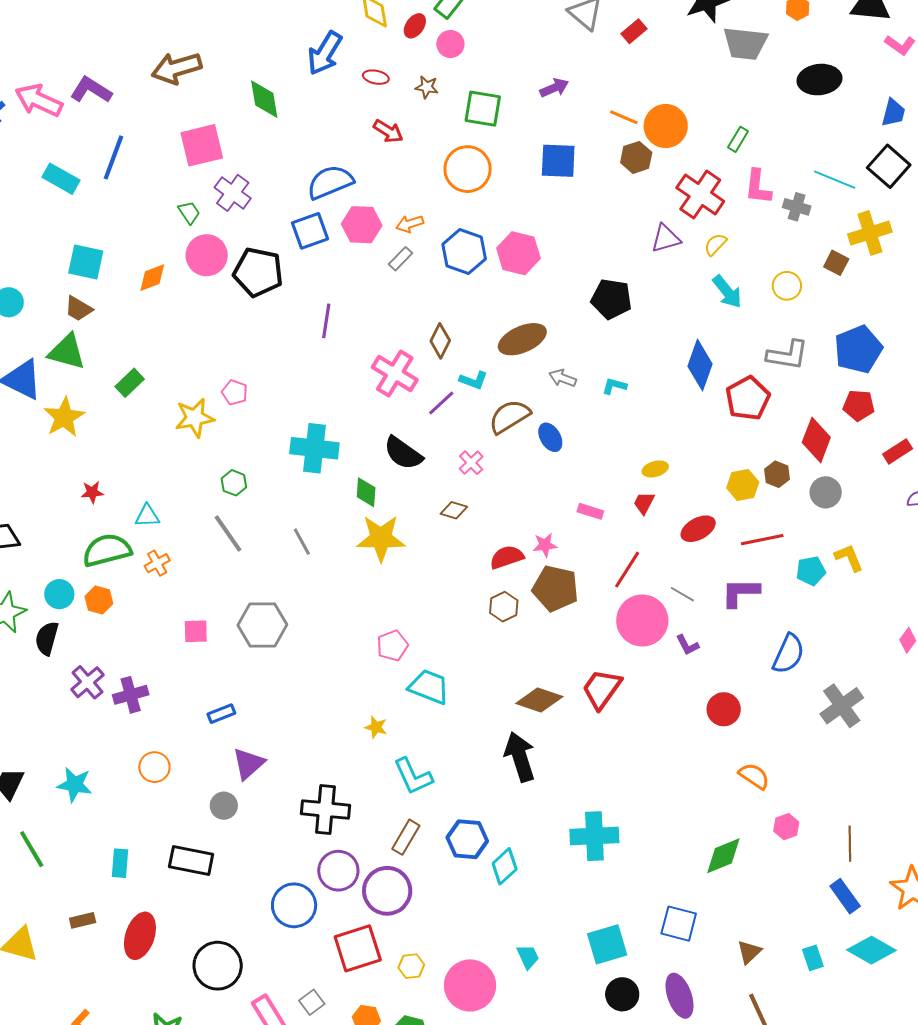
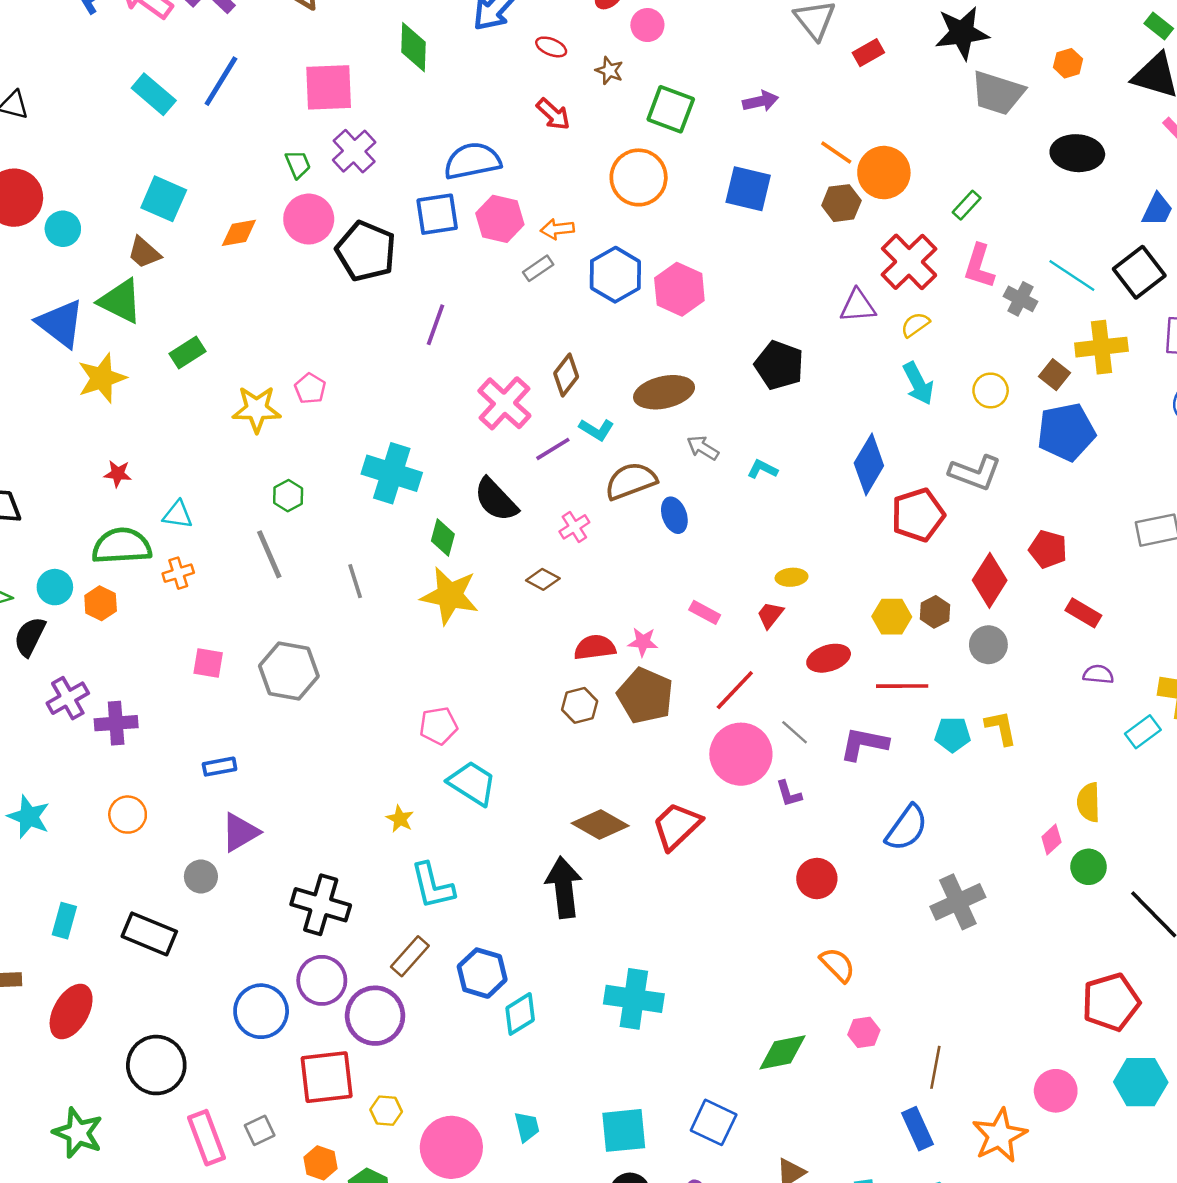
blue pentagon: (858, 349) -> (1066, 432), moved
red rectangle: (898, 451) -> (1083, 613), turned 52

